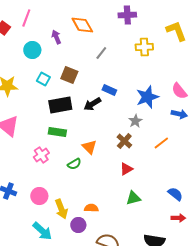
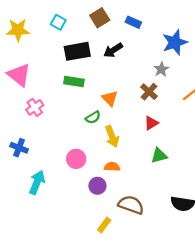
brown square: (69, 75) -> (100, 18), moved, turned 36
blue rectangle: (109, 90) -> (133, 22), moved
pink cross: (41, 155) -> (35, 107), moved
pink circle: (39, 196) -> (76, 159), moved
yellow arrow: (61, 209) -> (112, 136), moved
cyan arrow: (42, 231) -> (37, 182), moved, turned -110

